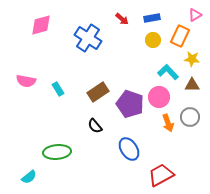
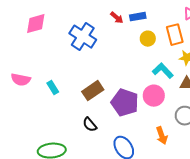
blue rectangle: (152, 18) -> (138, 17), moved
orange rectangle: (180, 36) -> (175, 35), turned -40
orange arrow: (168, 123) -> (162, 136), moved

